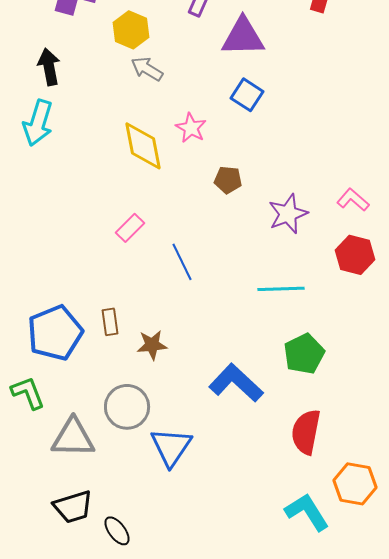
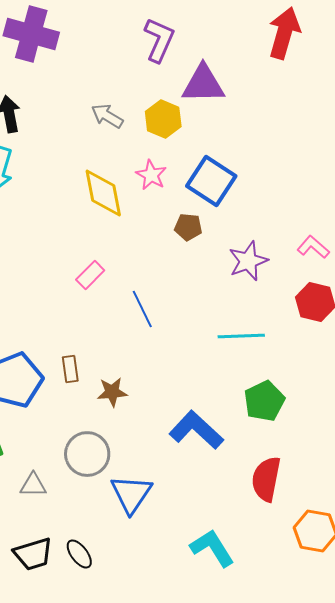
yellow hexagon: (131, 30) -> (163, 119), moved
blue square: (247, 95) -> (211, 181), moved, size x1.5
gray triangle: (73, 438) -> (33, 485), size x0.6
cyan L-shape: (307, 512) -> (212, 548), moved
black ellipse: (117, 531) -> (79, 554), moved

